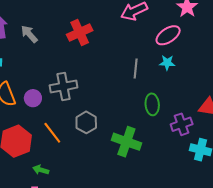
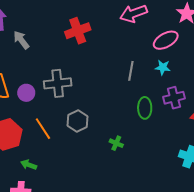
gray arrow: (29, 34) -> (21, 40), moved
purple cross: (182, 124) -> (174, 98), moved
green cross: (126, 142) -> (116, 143), size x0.5

